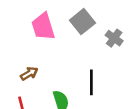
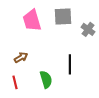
gray square: (82, 22) -> (63, 16), turned 36

